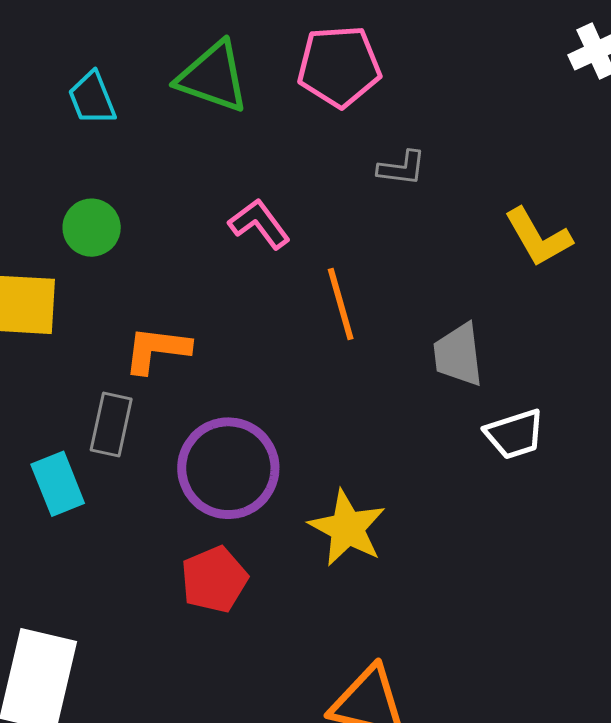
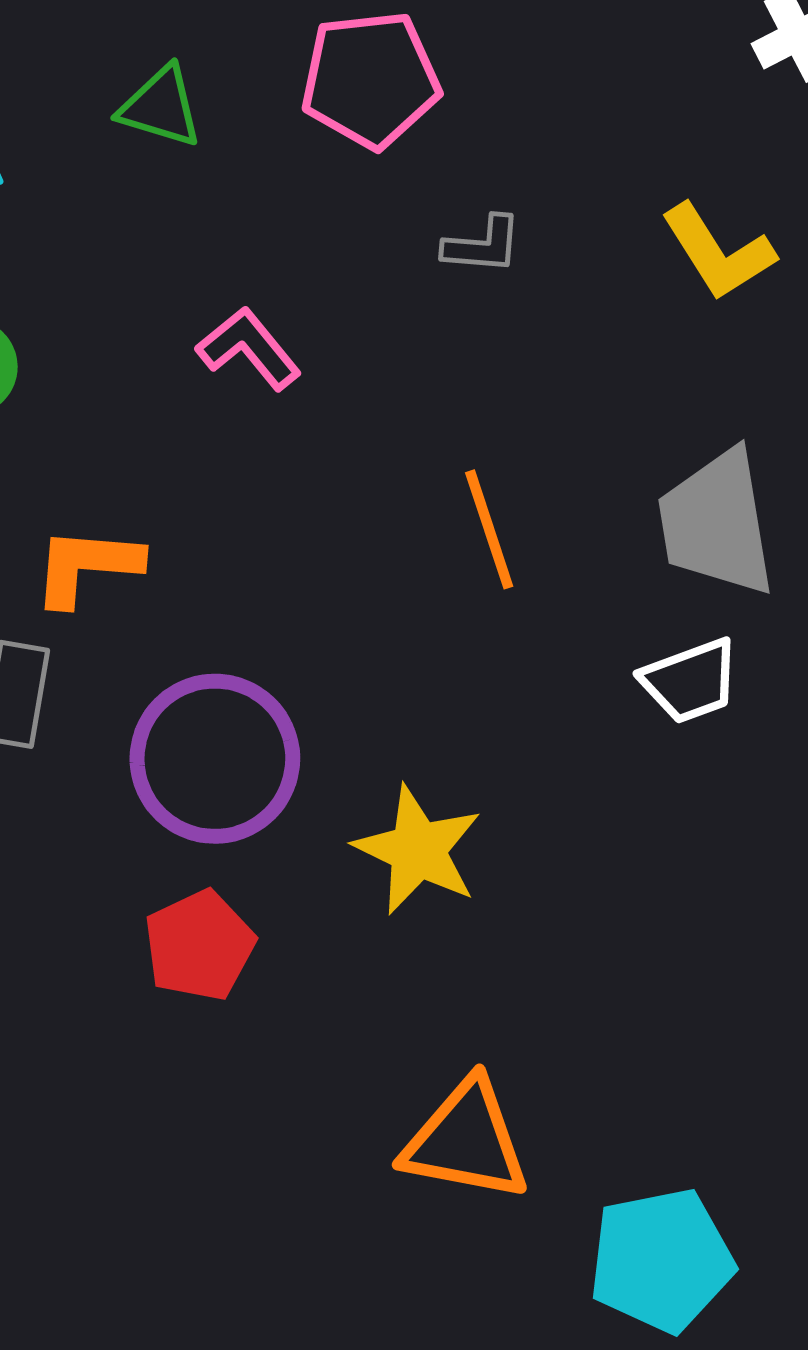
green triangle: (213, 77) -> (161, 107), size x0.7
yellow L-shape: (538, 237) -> (718, 252), moved
orange line: (341, 304) -> (489, 529), moved
gray trapezoid: (458, 355) -> (717, 523), moved, size x1.4

